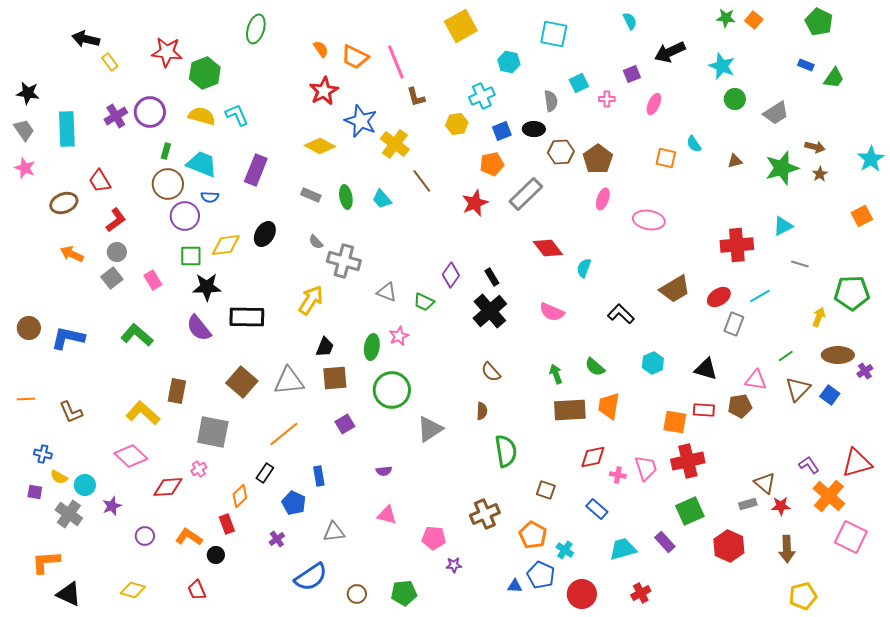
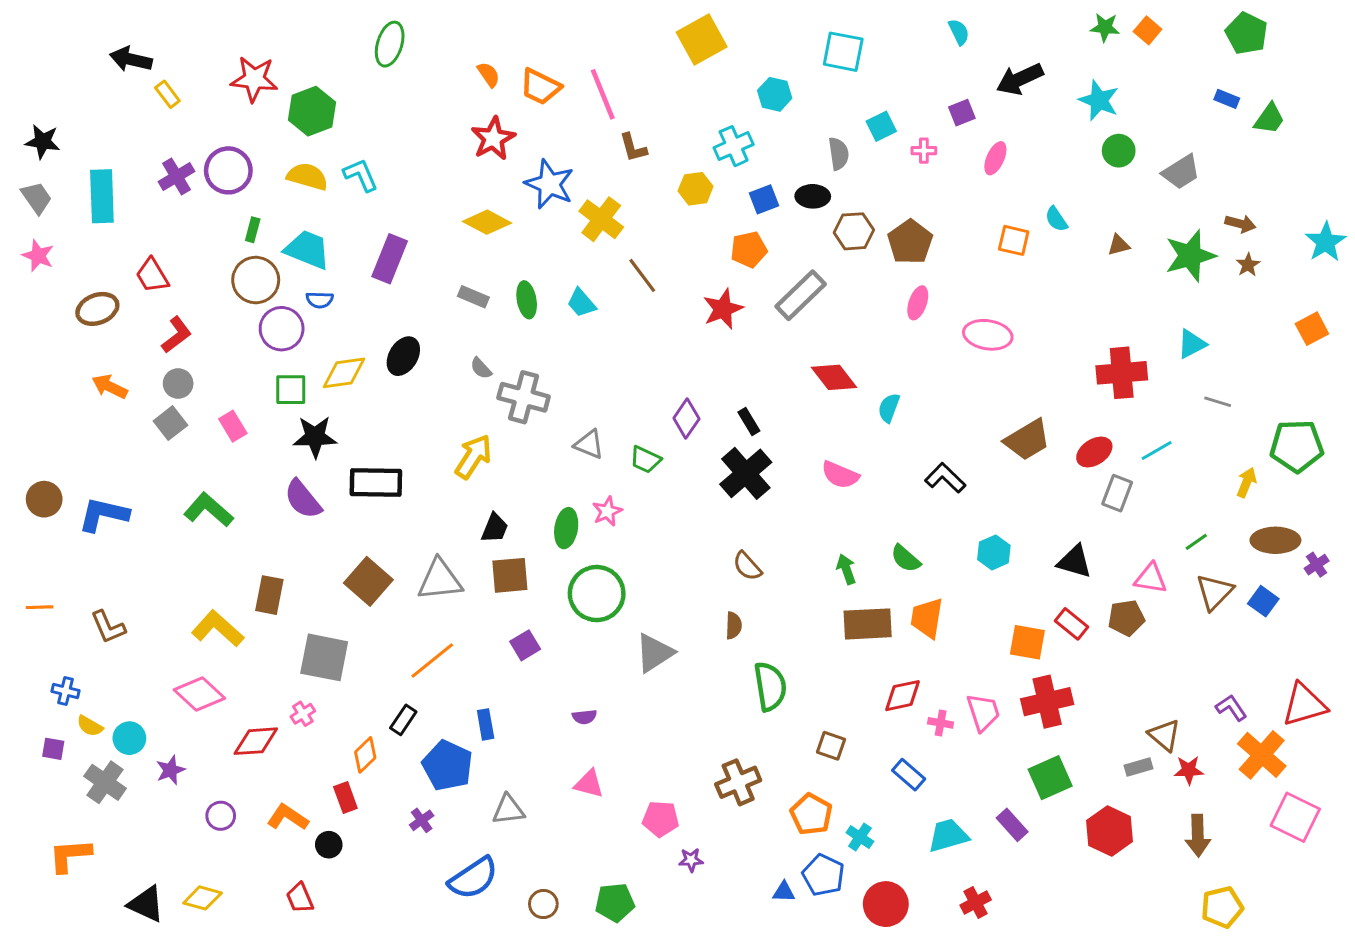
red rectangle: (704, 410) -> (1071, 624), turned 35
blue pentagon: (294, 503) -> (447, 766), size x1.4
black triangle: (69, 594) -> (146, 904), moved

